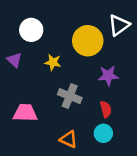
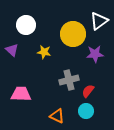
purple star: (108, 76) -> (95, 54), moved
gray cross: (70, 96) -> (69, 80), moved, turned -36
red semicircle: (106, 109) -> (88, 91), turned -128

